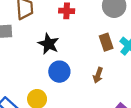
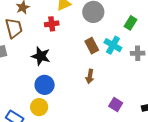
blue circle: (59, 72) -> (45, 85), moved

